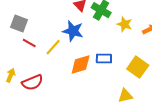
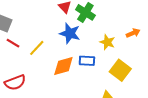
yellow star: (125, 24) -> (107, 42), moved
blue star: (73, 31) -> (70, 33), moved

